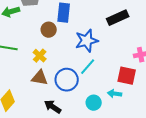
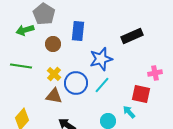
brown circle: (49, 30) -> (53, 44), moved
blue circle: (67, 80) -> (76, 83), moved
cyan arrow: (115, 94) -> (129, 112), turned 40

